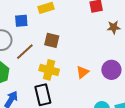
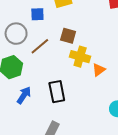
yellow cross: (49, 70) -> (80, 57), moved

